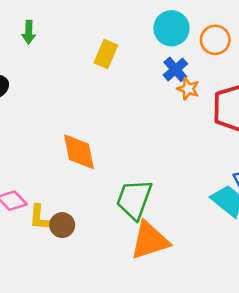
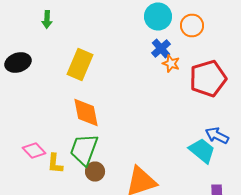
yellow rectangle: (106, 54) -> (80, 64), moved, size x1.4
green trapezoid: (134, 199) -> (84, 150), moved
brown circle: (62, 225) -> (95, 172), moved

